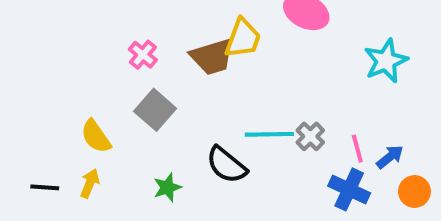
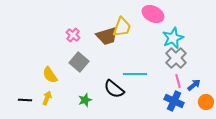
cyan star: (386, 61) -> (173, 38), moved
gray cross: (310, 136) -> (176, 58), moved, size x1.5

